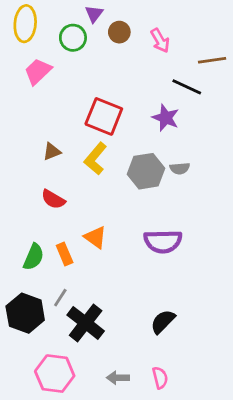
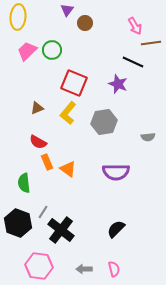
green circle: (73, 38) -> (52, 50), moved
pink arrow: (160, 41) -> (135, 26), moved
gray semicircle: (180, 168) -> (148, 137), moved
orange rectangle: (65, 254) -> (47, 162), moved
green semicircle: (34, 257) -> (24, 183), turned 150

